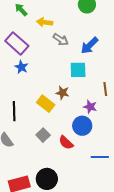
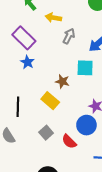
gray arrow: (61, 40) -> (69, 36), turned -98
brown star: (62, 93) -> (62, 82), moved

